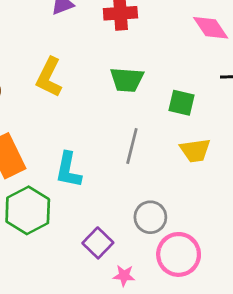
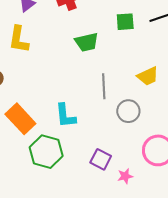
yellow L-shape: (49, 77) -> (19, 39), moved
green square: (182, 103) -> (125, 22), moved
gray circle: (150, 217) -> (128, 111), moved

